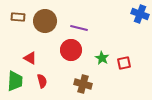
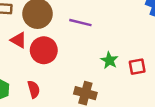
red circle: (71, 50) -> (44, 50), moved
red triangle: (30, 58) -> (19, 40), moved

